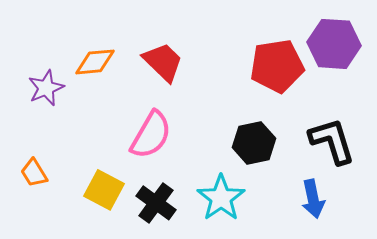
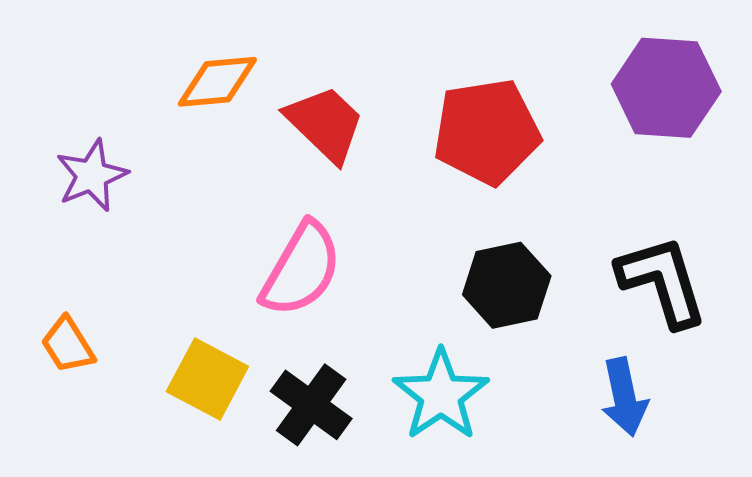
orange diamond: (95, 62) -> (217, 82), moved
red pentagon: (277, 66) -> (487, 132), moved

